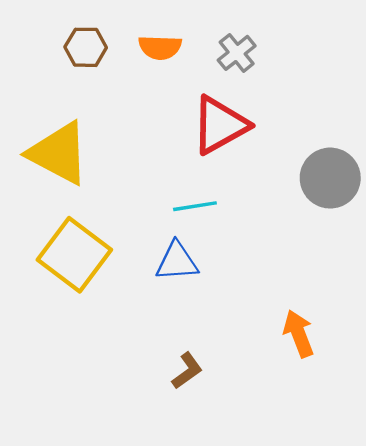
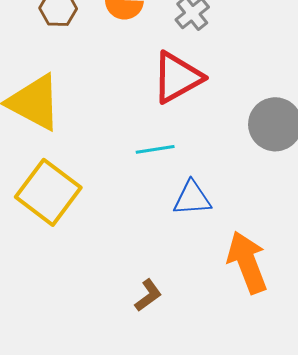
blue triangle: (177, 261) -> (192, 198), moved
orange arrow: (299, 334) -> (247, 262), size x1.5

